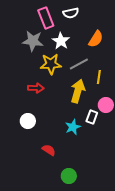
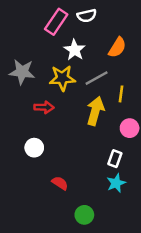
pink rectangle: (46, 18) -> (56, 22), turned 55
gray star: (33, 41) -> (22, 72), moved
white rectangle: (92, 117) -> (115, 159), moved
cyan star: (73, 127) -> (116, 183), moved

